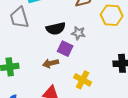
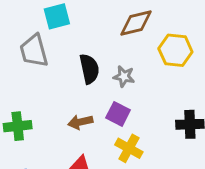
black semicircle: (56, 29) -> (89, 69), turned -90
purple square: (65, 49) -> (118, 114), moved

